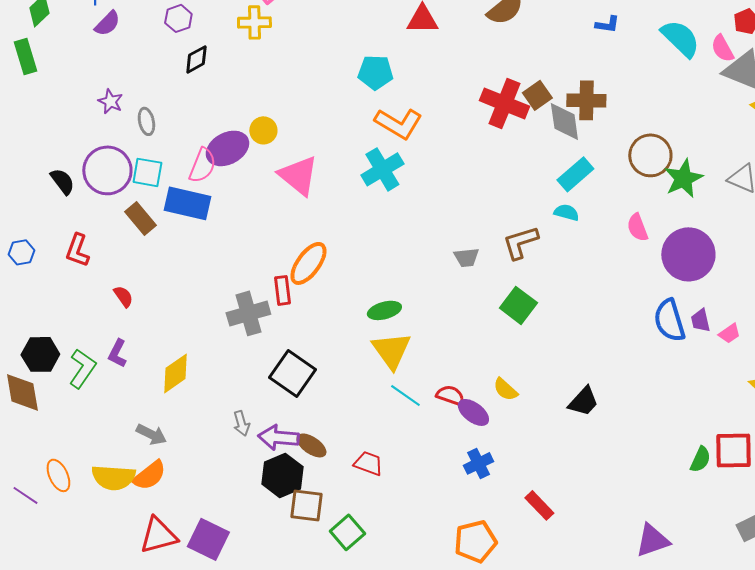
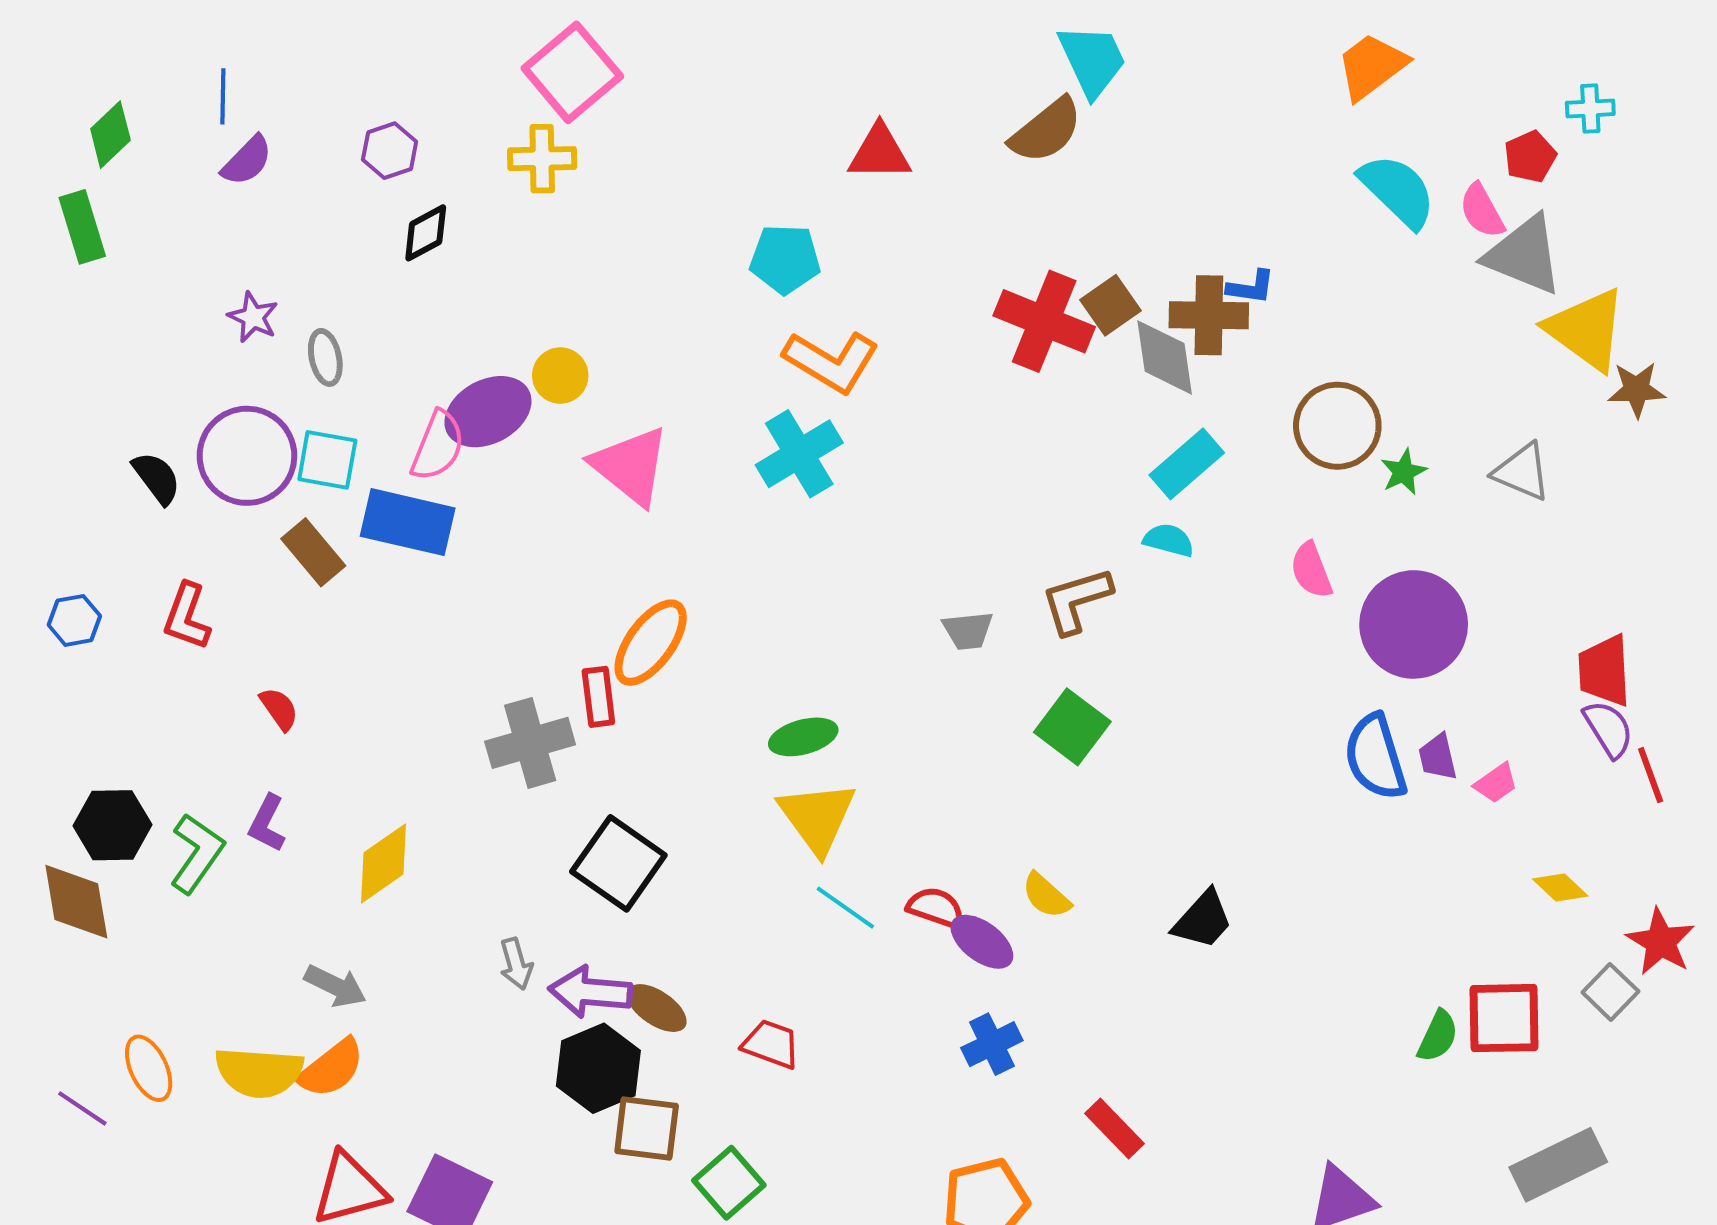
blue L-shape: (607, 24) -> (1251, 287), moved
green star: (683, 178) -> (1404, 472), size x0.6

